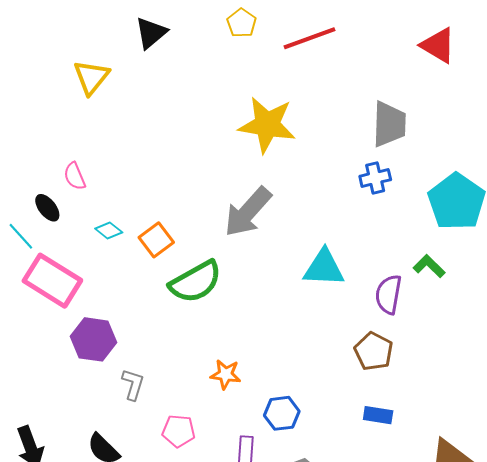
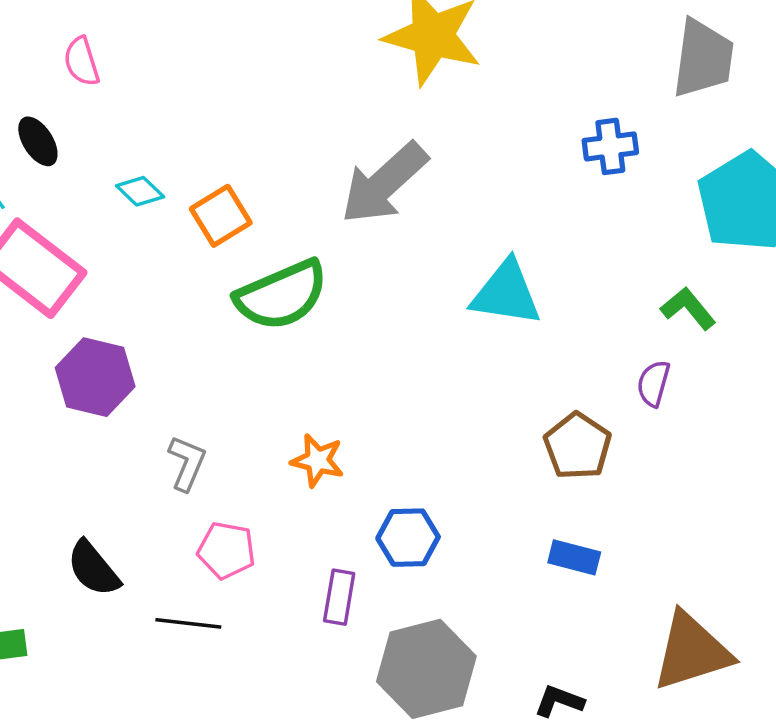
gray trapezoid: (389, 124) -> (703, 58), moved
pink semicircle: (75, 176) -> (82, 62), moved
purple semicircle: (389, 294) -> (653, 383), moved, size x0.7
gray L-shape: (133, 384) -> (187, 463), moved

